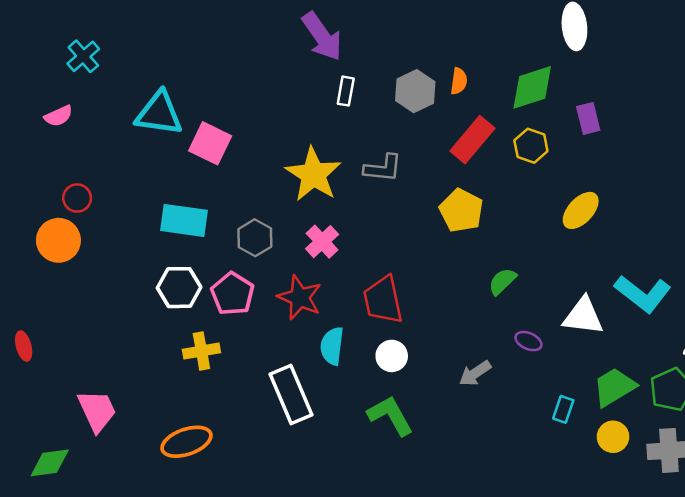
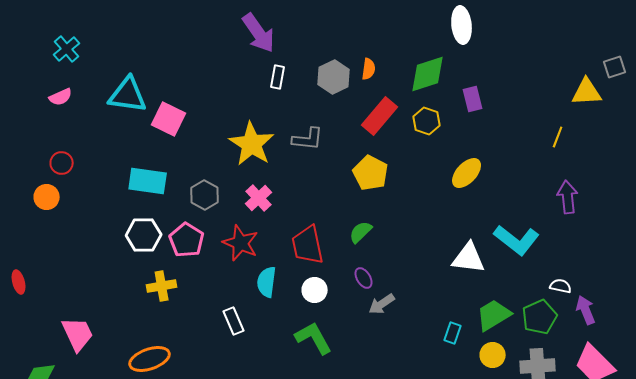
pink semicircle: (58, 116) -> (61, 97), moved
orange circle: (58, 240) -> (47, 197), size x0.7
green semicircle: (502, 281) -> (361, 232), moved
purple ellipse: (528, 341) -> (364, 278), moved, turned 35
white rectangle: (291, 395) -> (234, 321), size x0.6

